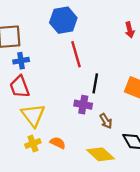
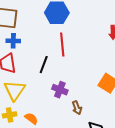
black line: (95, 83) -> (44, 65), moved

